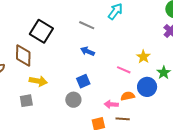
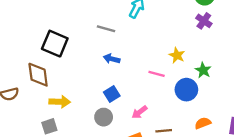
orange semicircle: (128, 96) -> (203, 123), moved
pink arrow: (111, 104) -> (139, 112), moved, turned -32

